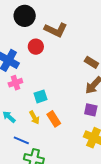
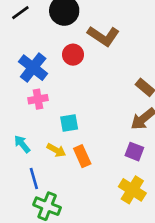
yellow arrow: (34, 117) -> (56, 150), turned -40
blue line: (21, 140) -> (34, 179), turned 42

